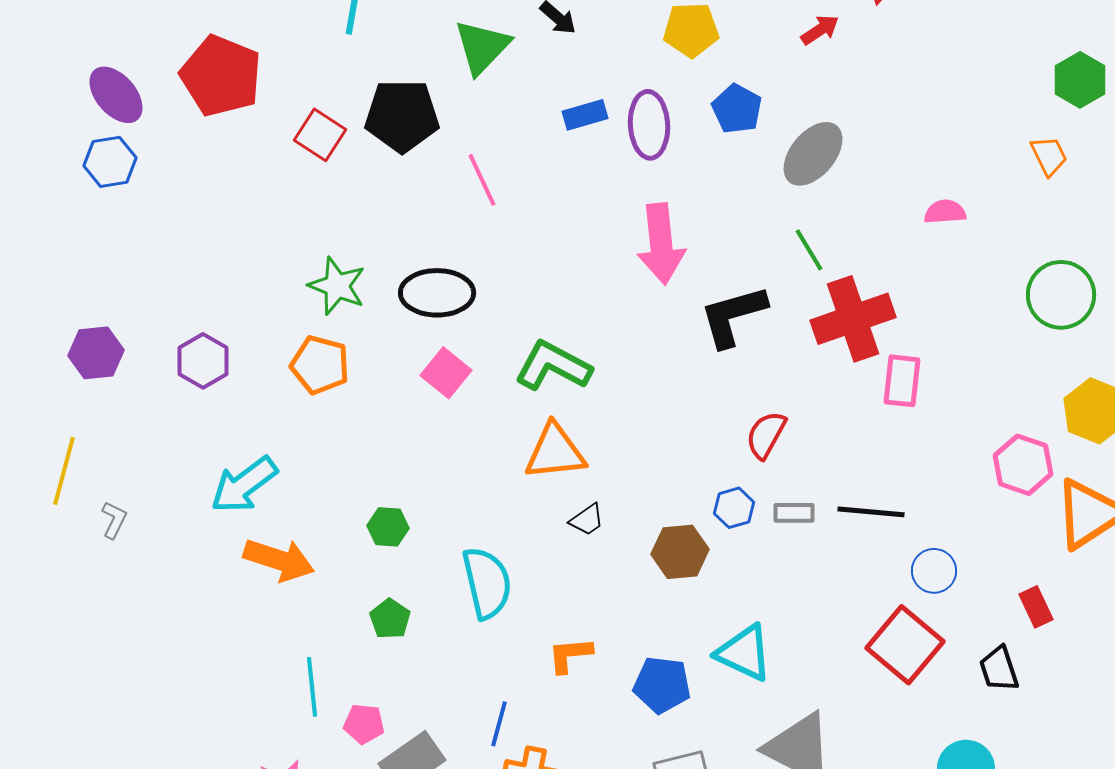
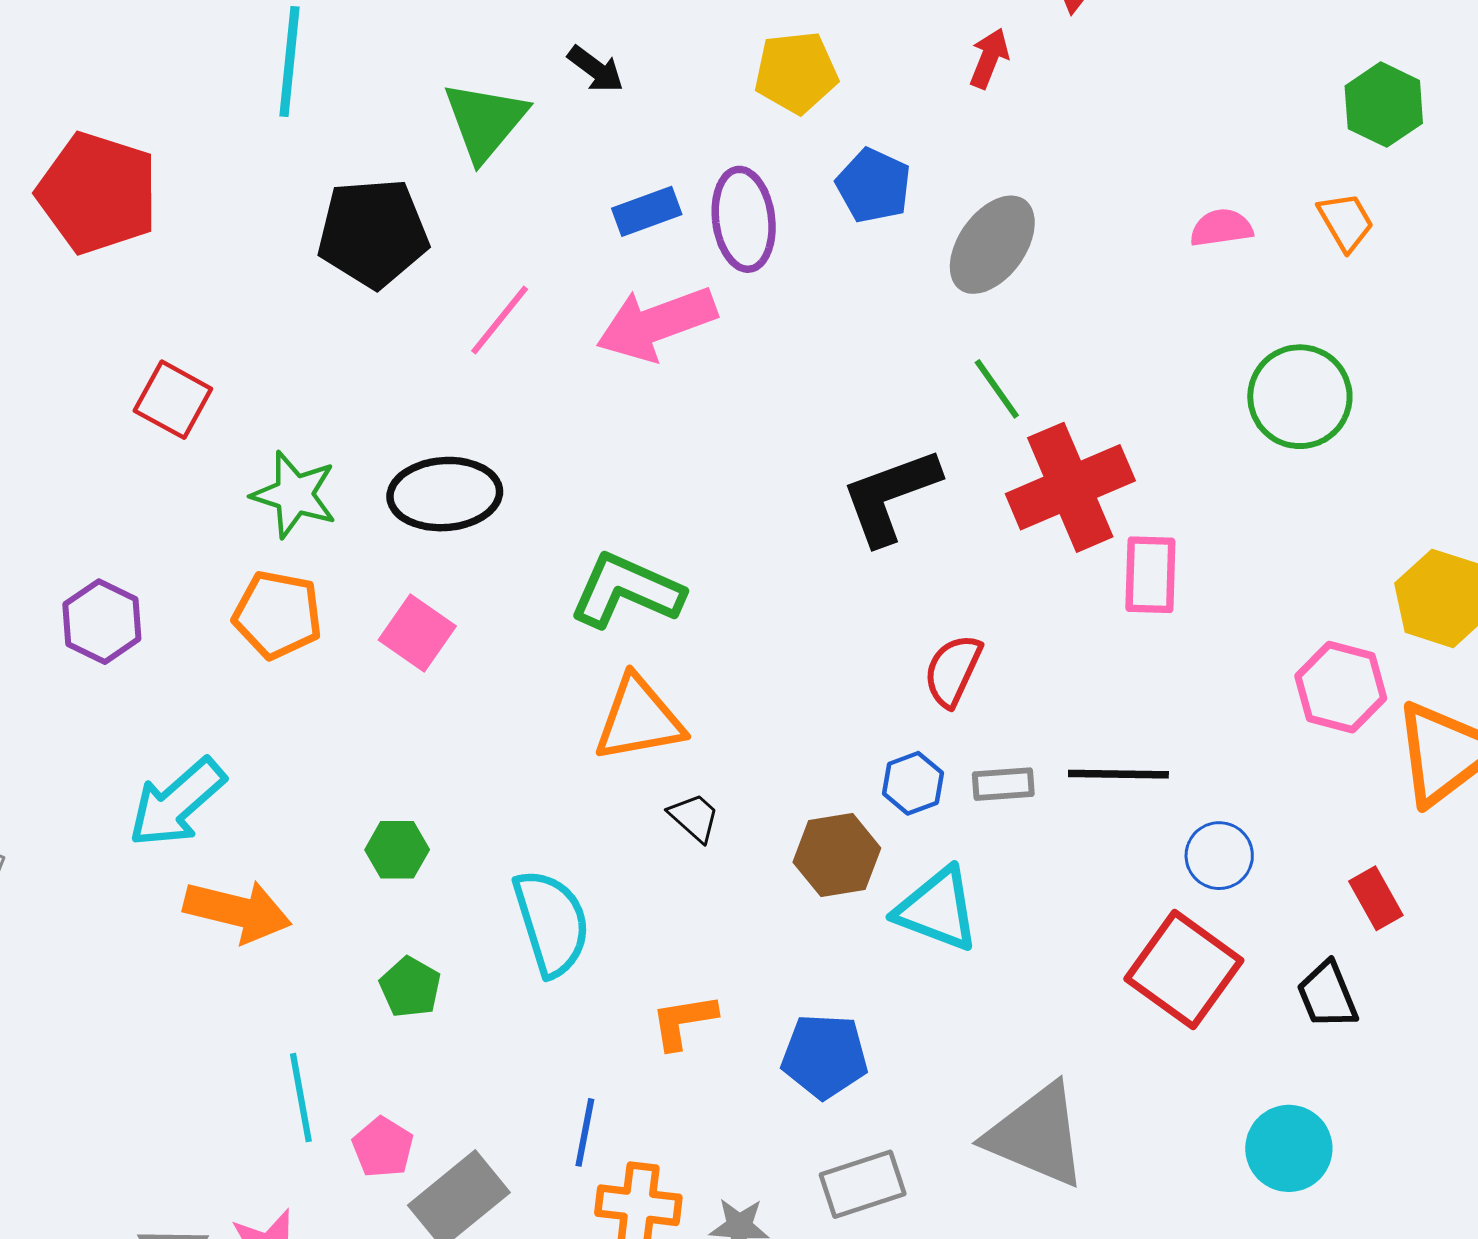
red arrow: (820, 30) -> (989, 58), turned -30
red square: (320, 135) -> (173, 400), moved
pink line: (482, 180) -> (500, 320), turned 68
pink semicircle: (945, 212) -> (1221, 228), moved
pink arrow: (661, 244) -> (656, 324), moved, turned 80
green circle: (1061, 295) -> (1300, 397), moved
pink square: (446, 373) -> (417, 633), moved
black trapezoid: (587, 520) -> (694, 817), turned -99
cyan triangle: (744, 653) -> (937, 909), moved
pink pentagon: (364, 724) -> (383, 1147), turned 30

